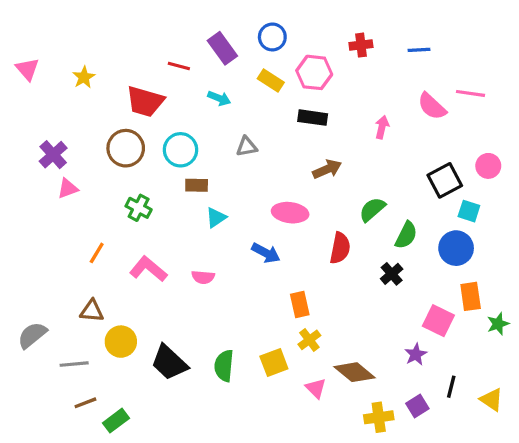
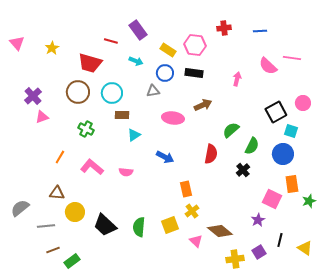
blue circle: (272, 37) -> (165, 73), moved
pink ellipse: (290, 213) -> (173, 118), moved

